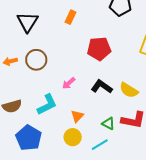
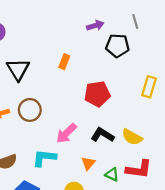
pink arrow: (69, 83) -> (66, 133), size x1.5
cyan L-shape: (47, 105) -> (44, 158), turned -145
orange triangle: (77, 116) -> (88, 163), moved

